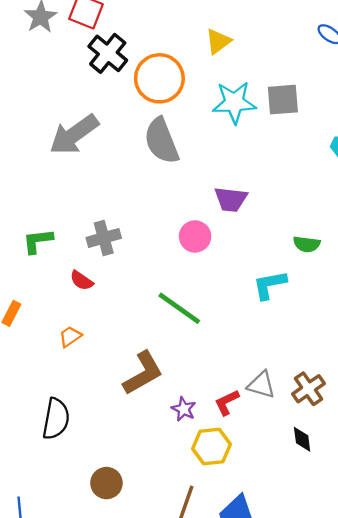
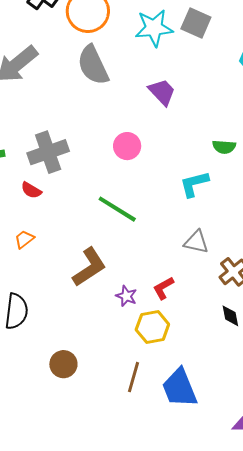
gray square: (283, 100) -> (196, 23), turned 32
purple trapezoid: (231, 199) -> (162, 92), moved, turned -136
gray cross: (104, 238) -> (48, 152), size x1.4
gray triangle: (261, 385) -> (196, 242), moved

